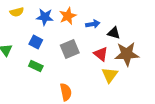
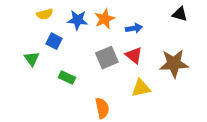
black triangle: (114, 33) -> (180, 14), moved
blue square: (36, 42) -> (54, 41), moved
red triangle: (101, 54) -> (134, 55), moved
yellow triangle: (110, 75) -> (141, 88), moved, turned 42

